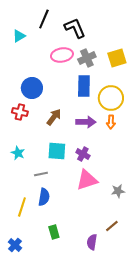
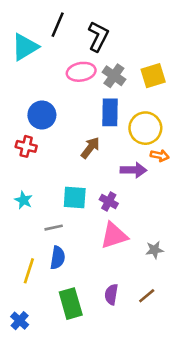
black L-shape: (75, 28) -> (98, 36), turned 50
cyan triangle: (19, 36) -> (25, 47), size x1.6
gray cross: (87, 58) -> (114, 76), turned -30
brown arrow: (54, 117) -> (90, 148), moved
purple arrow: (86, 122) -> (134, 170), moved
orange arrow: (111, 122) -> (160, 156), moved, turned -80
green rectangle: (54, 232) -> (71, 304), size x1.6
purple semicircle: (92, 242) -> (111, 294), moved

